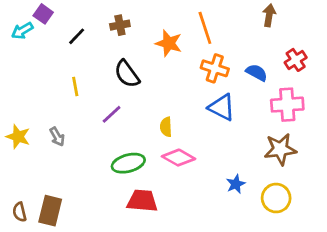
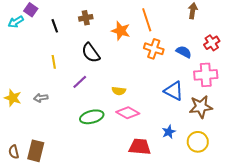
black line: (77, 36) -> (55, 26), turned -64
blue triangle: (222, 107) -> (174, 91), moved
yellow semicircle: (166, 127) -> (119, 91), turned -80
gray arrow: (57, 137) -> (41, 98), turned 112
red trapezoid: (142, 201) -> (140, 147), moved

